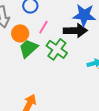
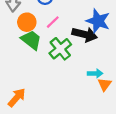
green trapezoid: (28, 48) -> (31, 40), turned 65

